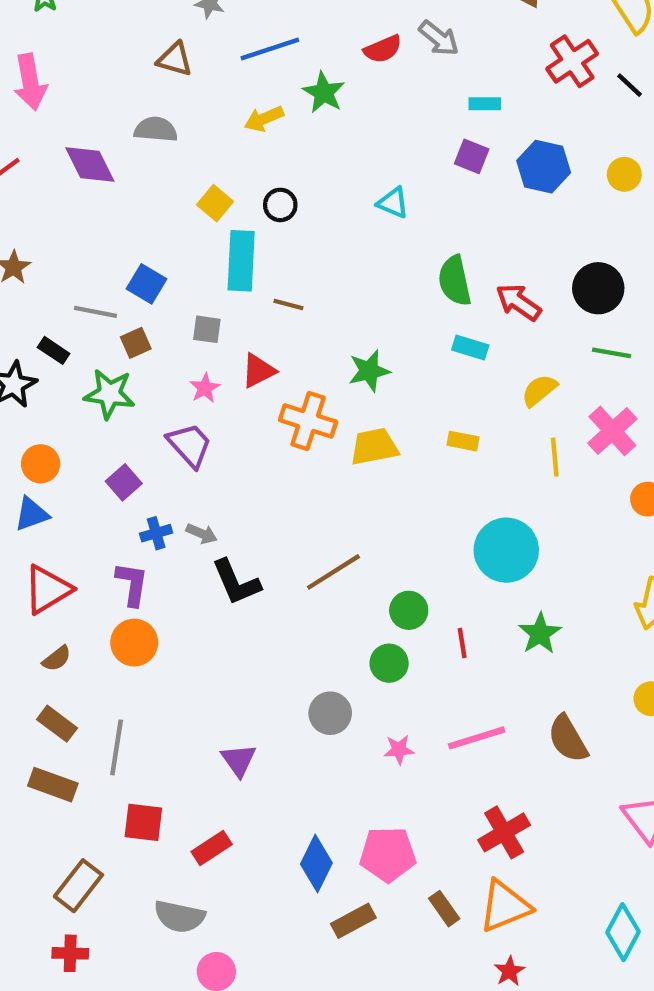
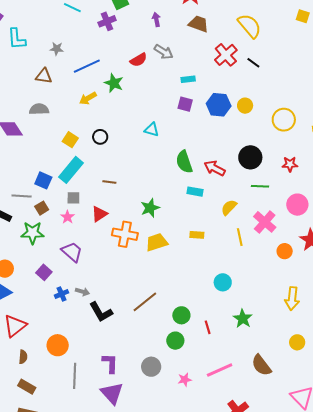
yellow circle: (624, 174) -> (245, 106), moved
cyan rectangle: (241, 261) -> (71, 170), moved, turned 44
pink star: (205, 388) -> (67, 217), moved
cyan circle: (506, 550) -> (223, 282), size x0.6
purple L-shape: (132, 584) -> (110, 363), moved
brown semicircle: (57, 659) -> (23, 357), turned -40
gray line: (117, 747) -> (75, 376), moved
purple triangle: (239, 760) -> (112, 393), size x1.4

